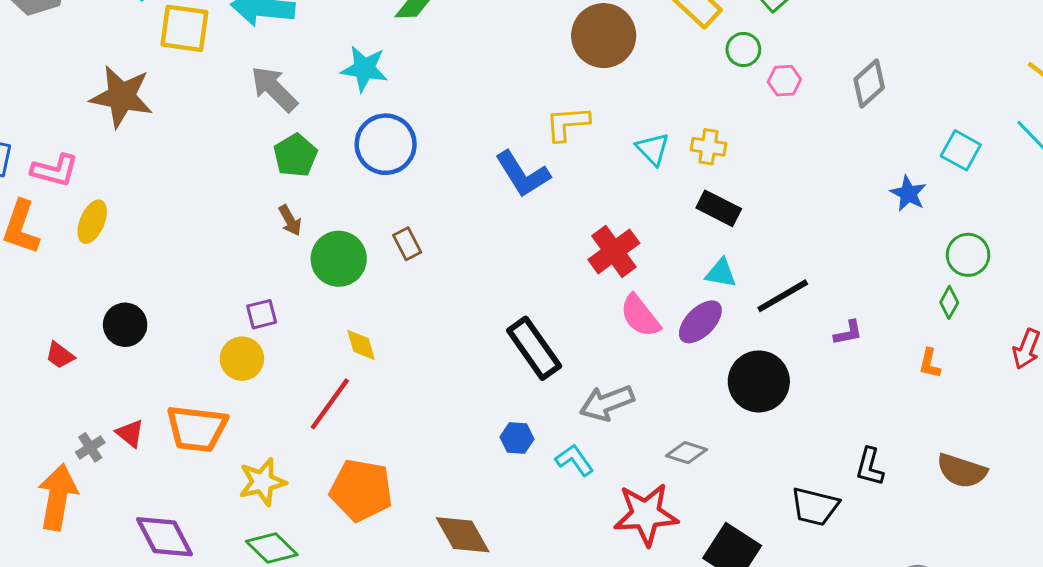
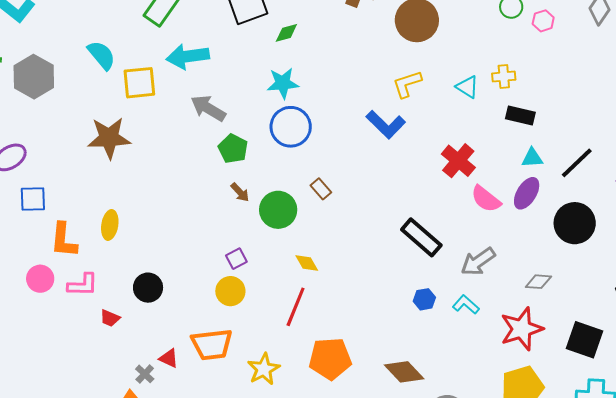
cyan star: (364, 69) -> (283, 83), moved
pink L-shape: (55, 170) -> (83, 285), moved

